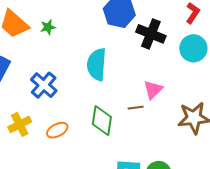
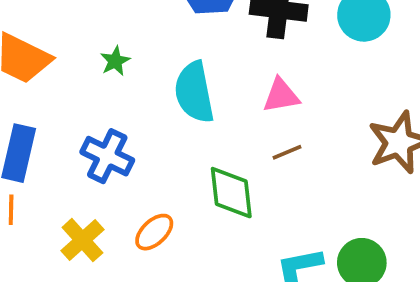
green star: (48, 27) -> (115, 61), moved
pink triangle: (153, 90) -> (281, 96), moved, turned 50

